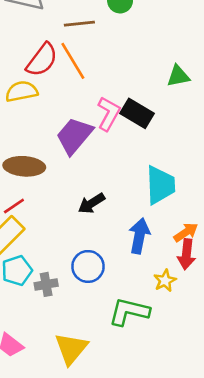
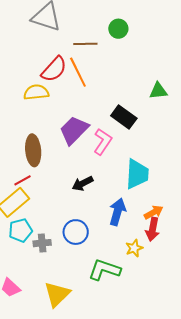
pink L-shape: (109, 114) -> (103, 142), moved
brown ellipse: (24, 166) -> (33, 150), turned 76

